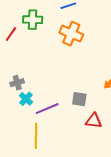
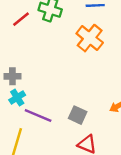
purple line: (47, 109) -> (38, 115), turned 30

